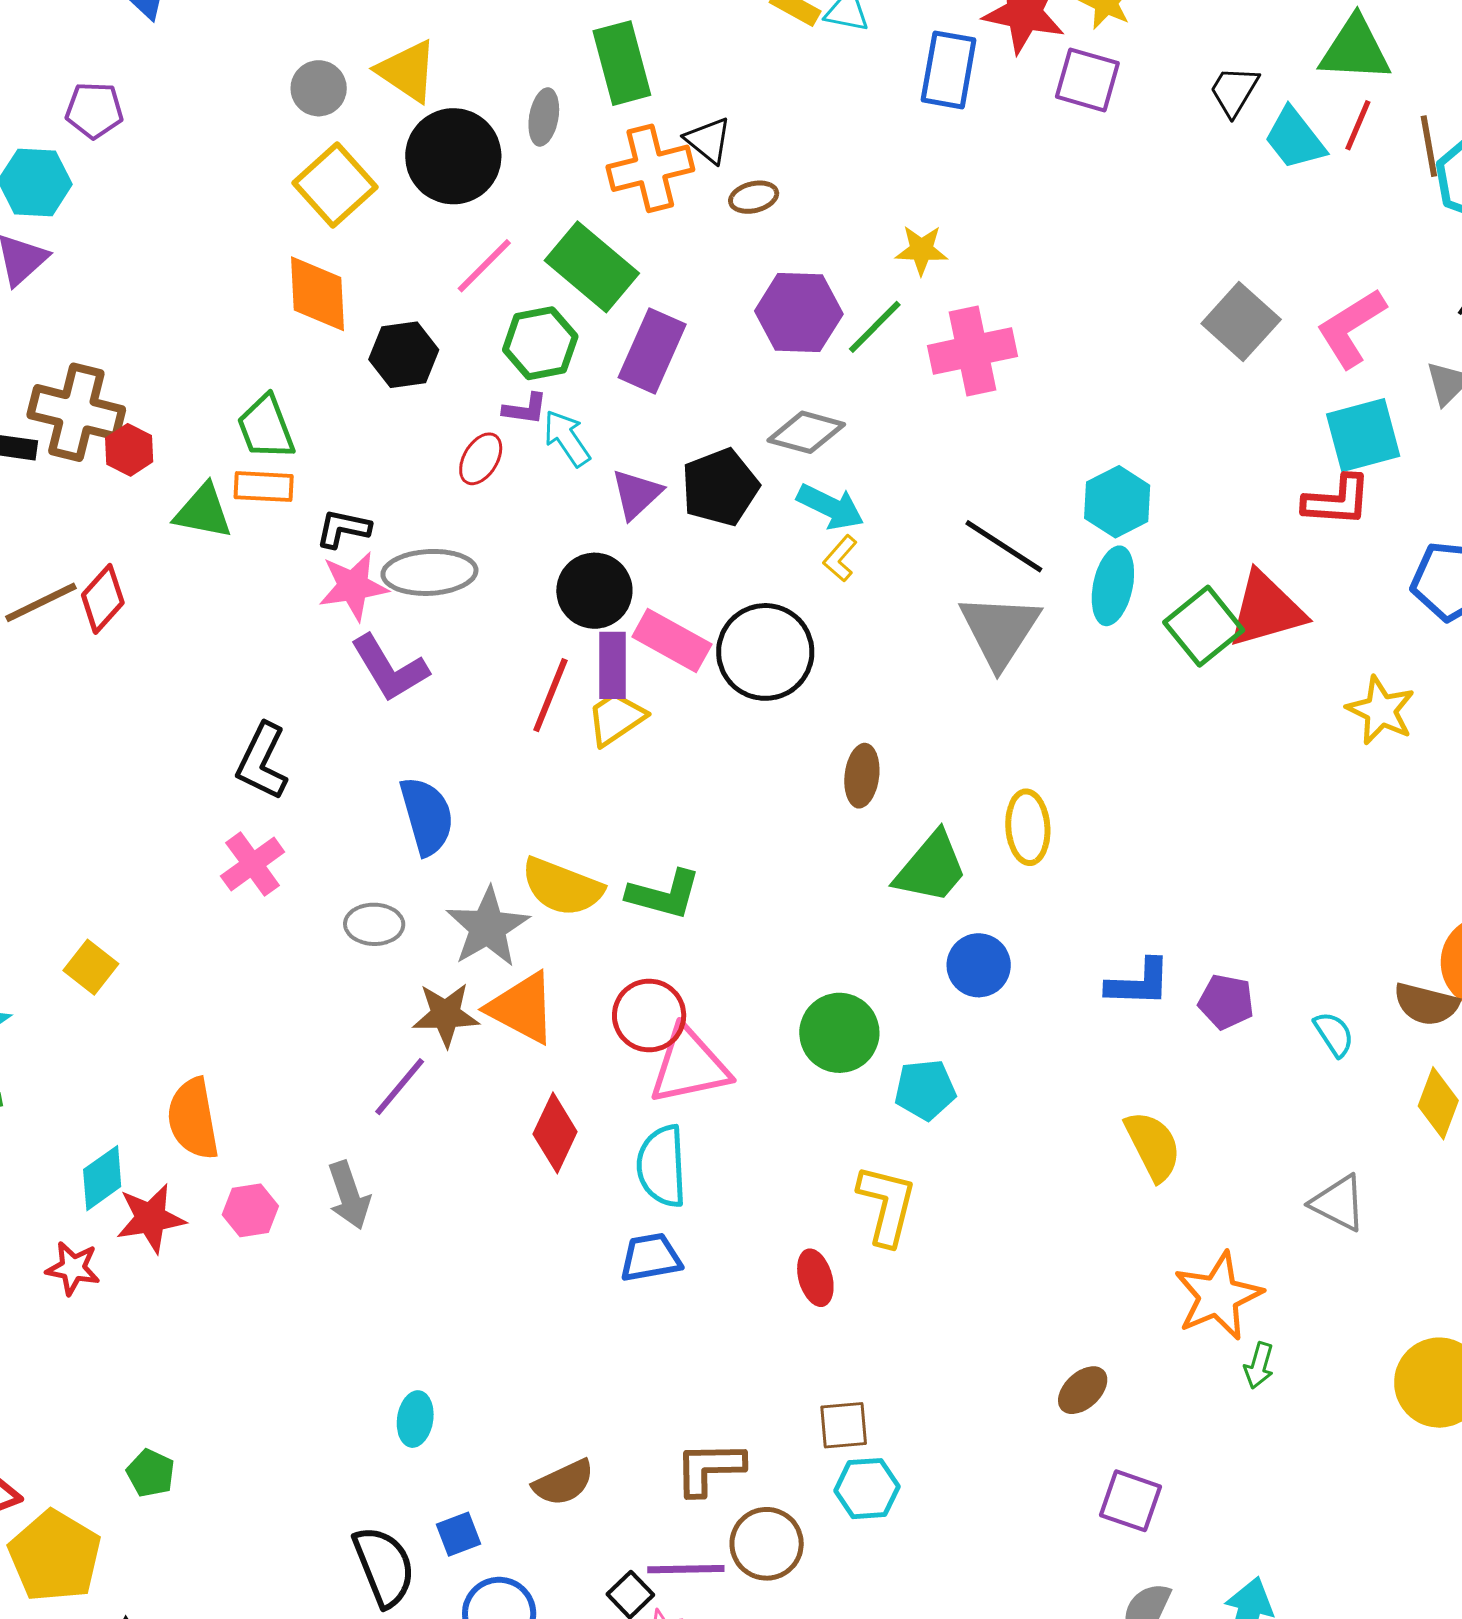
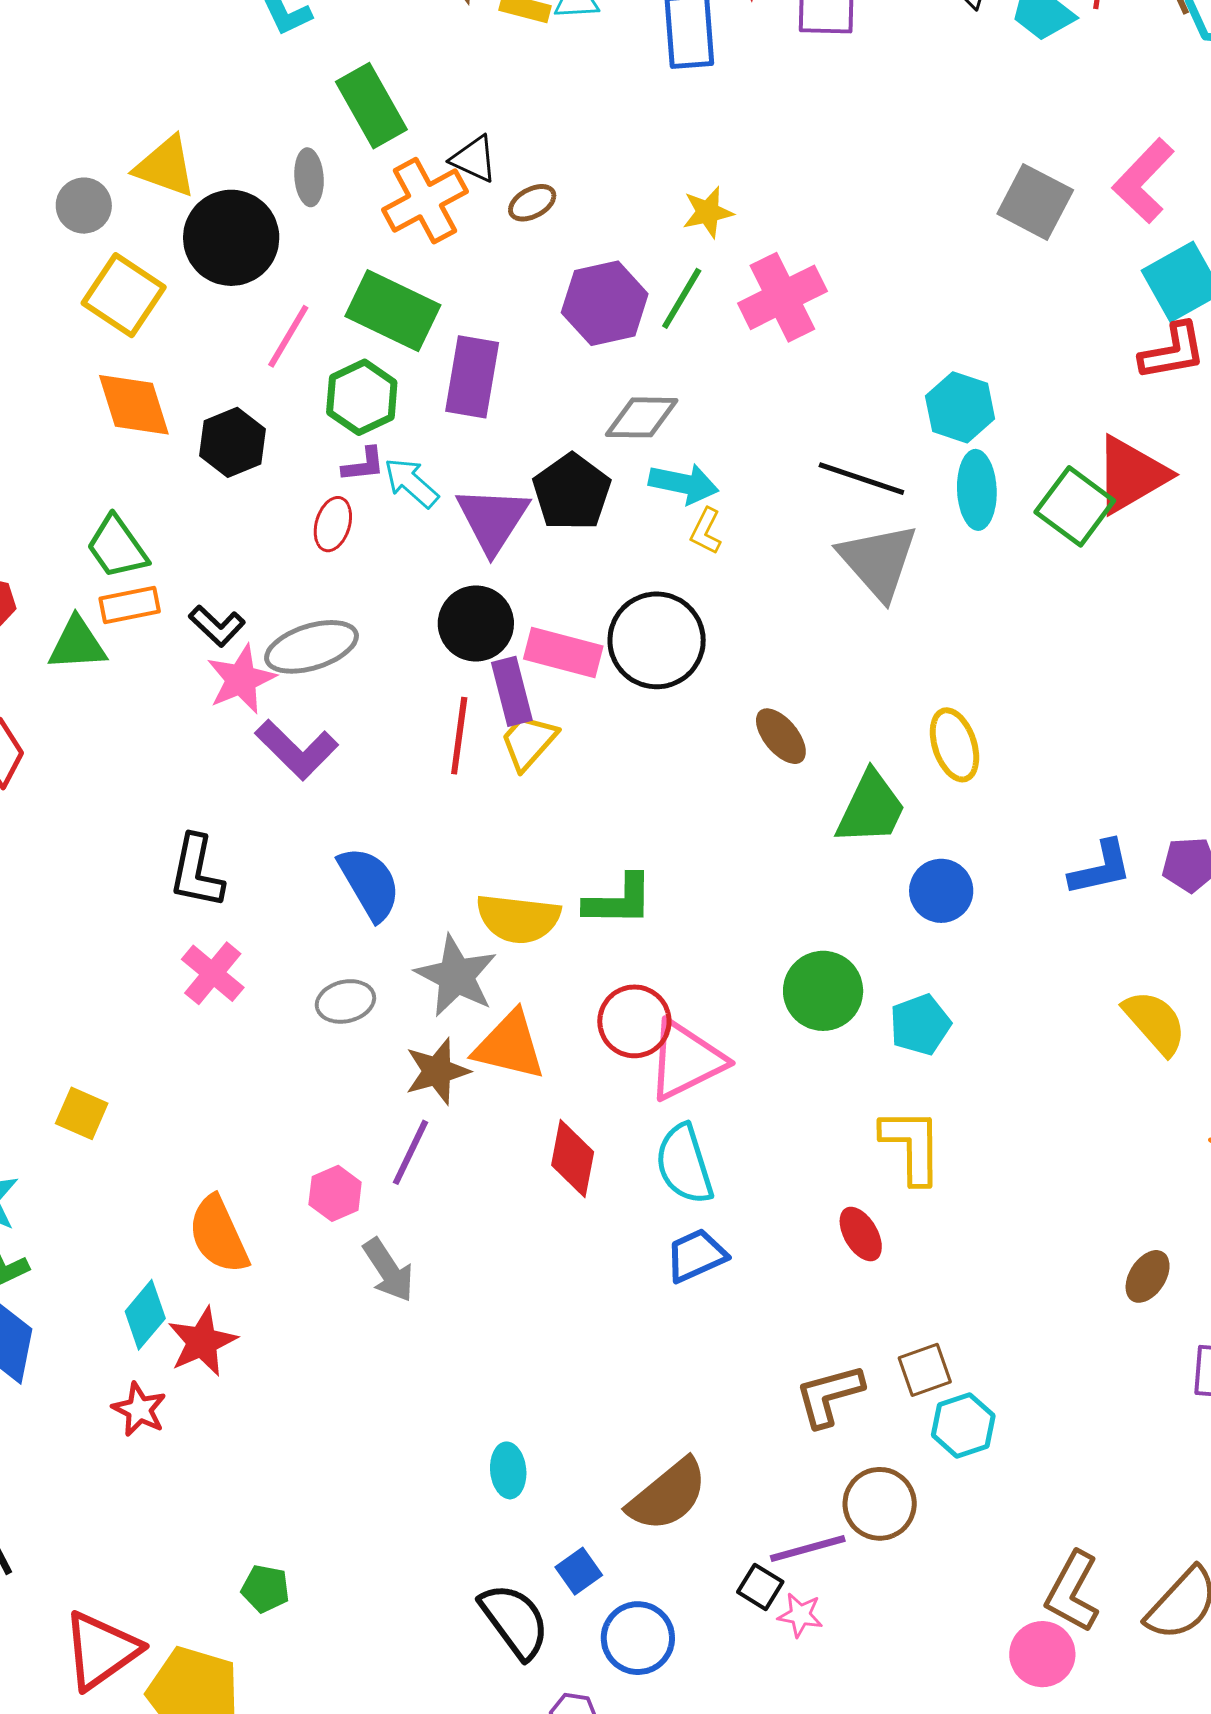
purple triangle: (637, 494) -> (493, 519), size x1.4
black L-shape: (343, 529) -> (217, 626), turned -134
brown ellipse: (862, 776) -> (781, 736), turned -32
pink hexagon: (250, 1210) -> (335, 1193), moved
red star: (73, 1268) -> (139, 1409), turned 30
brown L-shape: (709, 1468) -> (829, 1395), moved
brown semicircle: (564, 1483) -> (668, 1495), size x1.4

